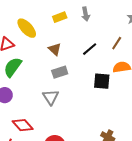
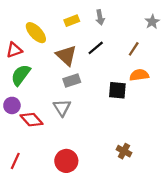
brown triangle: (55, 49) -> (66, 55), size x1.5
black line: (90, 49) -> (96, 48), moved
red diamond: (23, 125) -> (32, 120), moved

